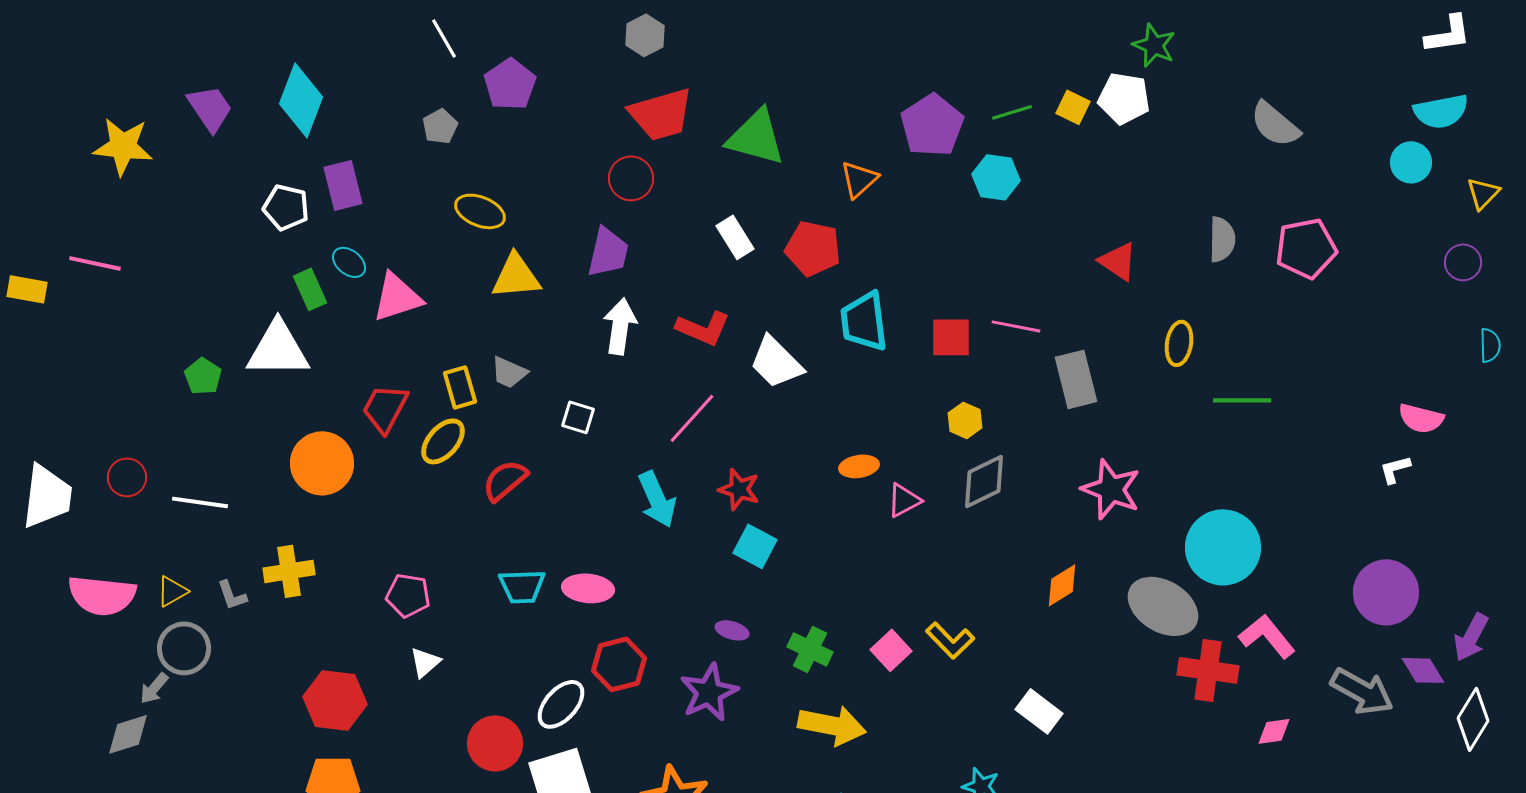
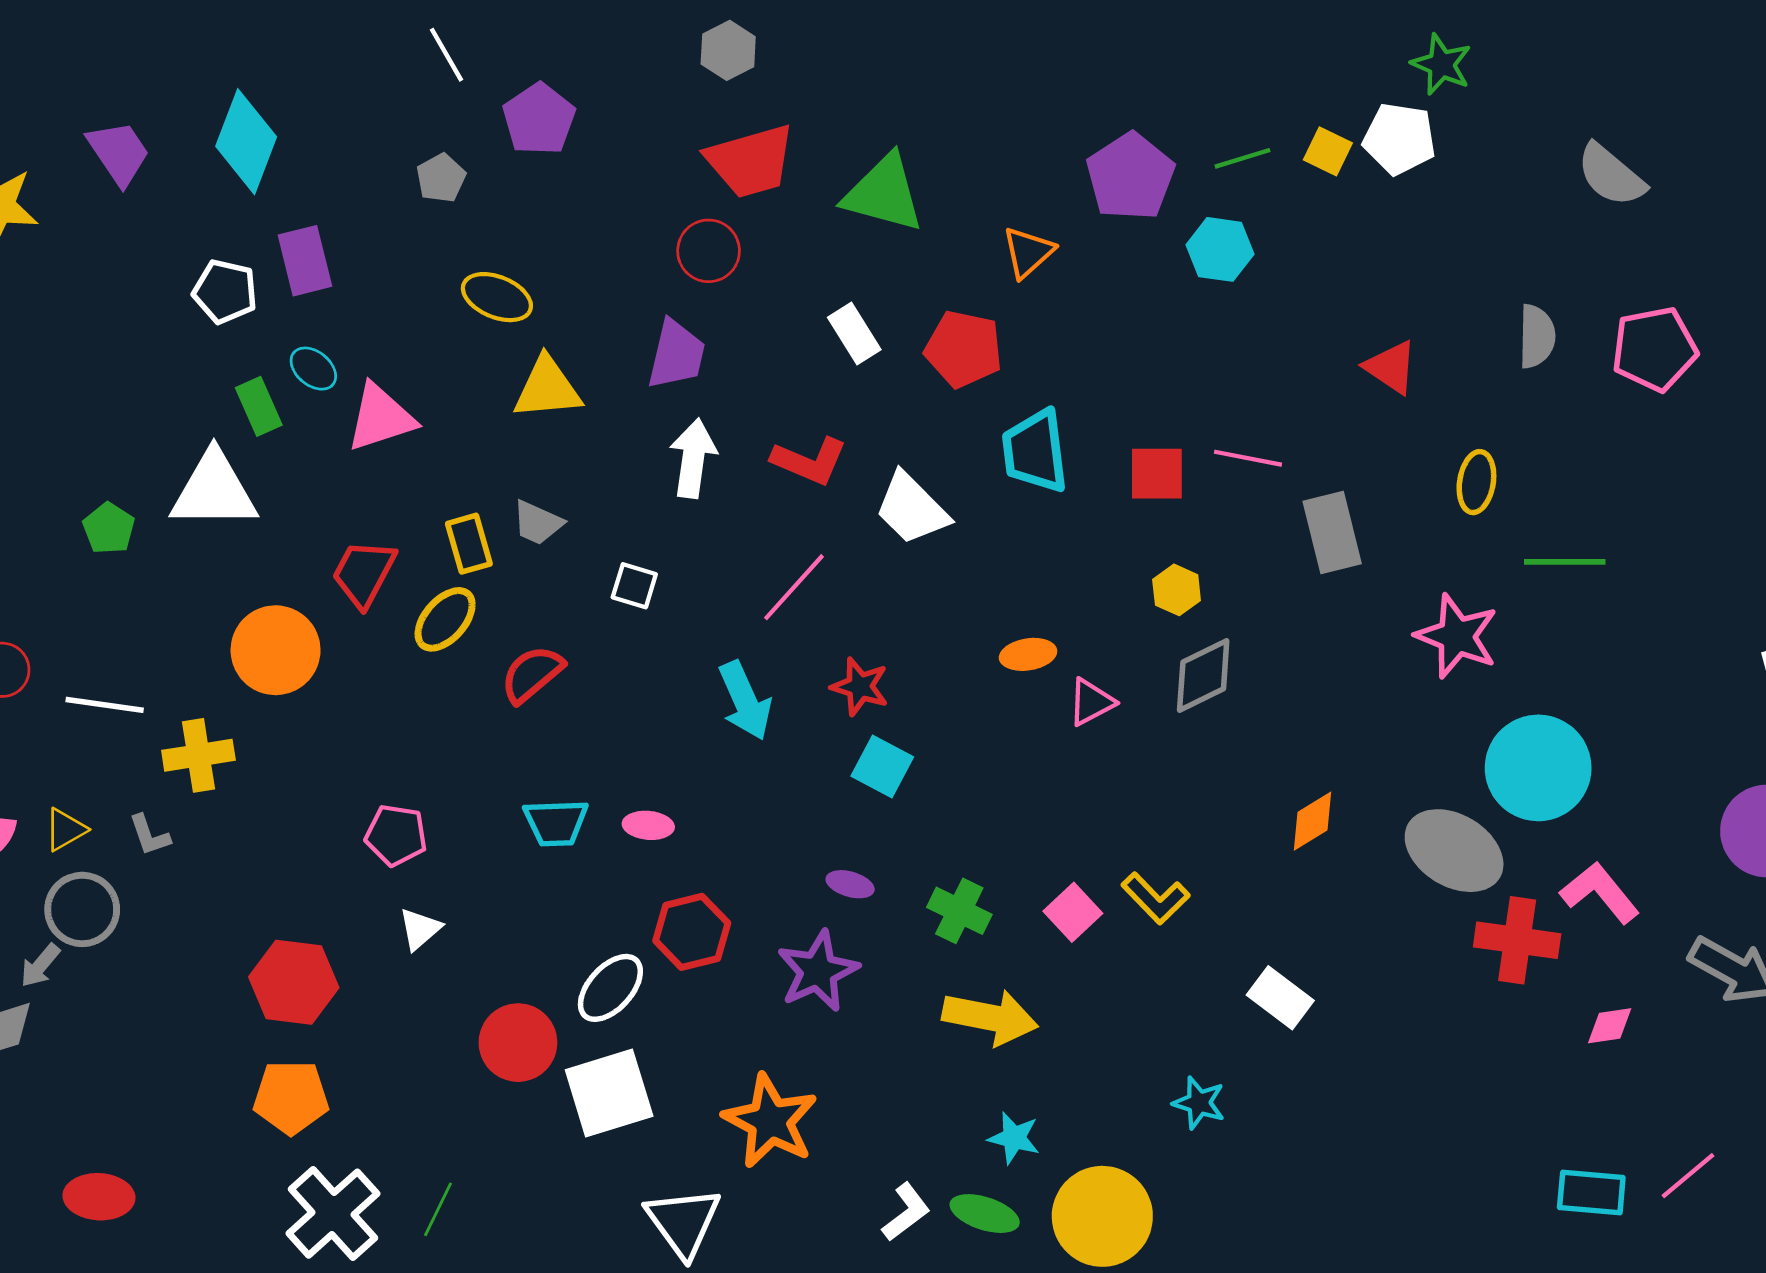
pink star: (1111, 489) -> (1457, 636), moved
yellow cross: (289, 571) -> (198, 755), moved
pink ellipse: (588, 588) -> (648, 825), size x0.7

